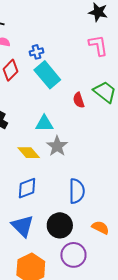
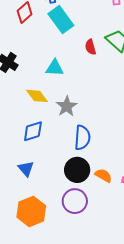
gray star: (57, 146) -> (67, 106), moved
black circle: (60, 225) -> (77, 170), moved
blue triangle: (23, 226) -> (26, 169), size x0.7

